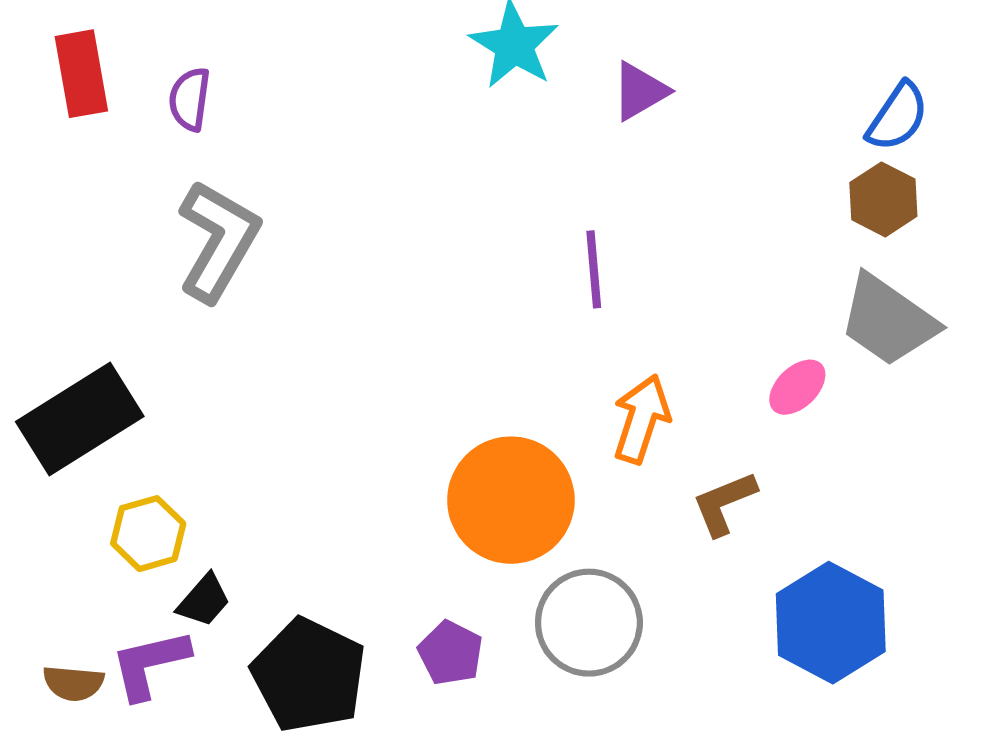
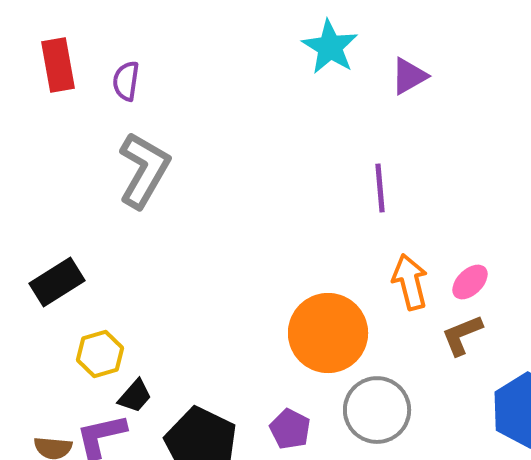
pink ellipse: (797, 387) -> (470, 282), moved
black rectangle: (80, 419) -> (57, 282), size x0.7
orange arrow: (641, 419) -> (410, 282), turned -32

